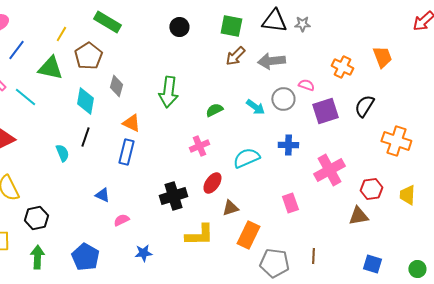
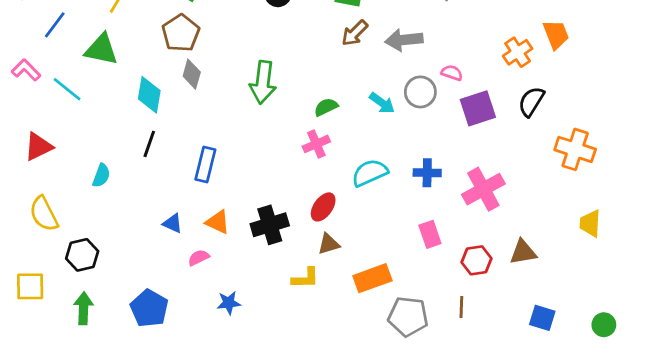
brown pentagon: (88, 56) -> (181, 33), moved
orange cross: (342, 67) -> (518, 52), moved, turned 30
orange triangle: (131, 123) -> (218, 222), moved
blue cross: (288, 145) -> (427, 173), moved
pink cross: (199, 146) -> (316, 144), moved
cyan semicircle: (62, 153) -> (101, 175), moved, turned 42
red hexagon: (371, 189) -> (477, 260), moved
brown triangle: (230, 208) -> (329, 244), moved
yellow L-shape: (199, 235) -> (305, 278), size x0.7
orange rectangle: (248, 235) -> (372, 278), turned 44

